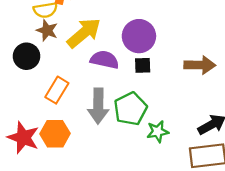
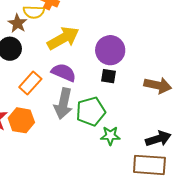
brown star: (47, 30) -> (17, 23), moved
purple semicircle: (104, 60) -> (64, 72), moved

